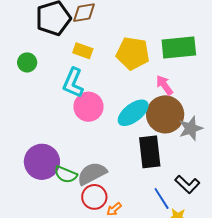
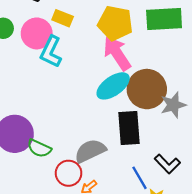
pink arrow: (164, 85) -> (117, 53), moved, size x1.6
pink circle: (88, 107) -> (37, 33), moved
gray semicircle: (92, 174) -> (90, 151), moved

